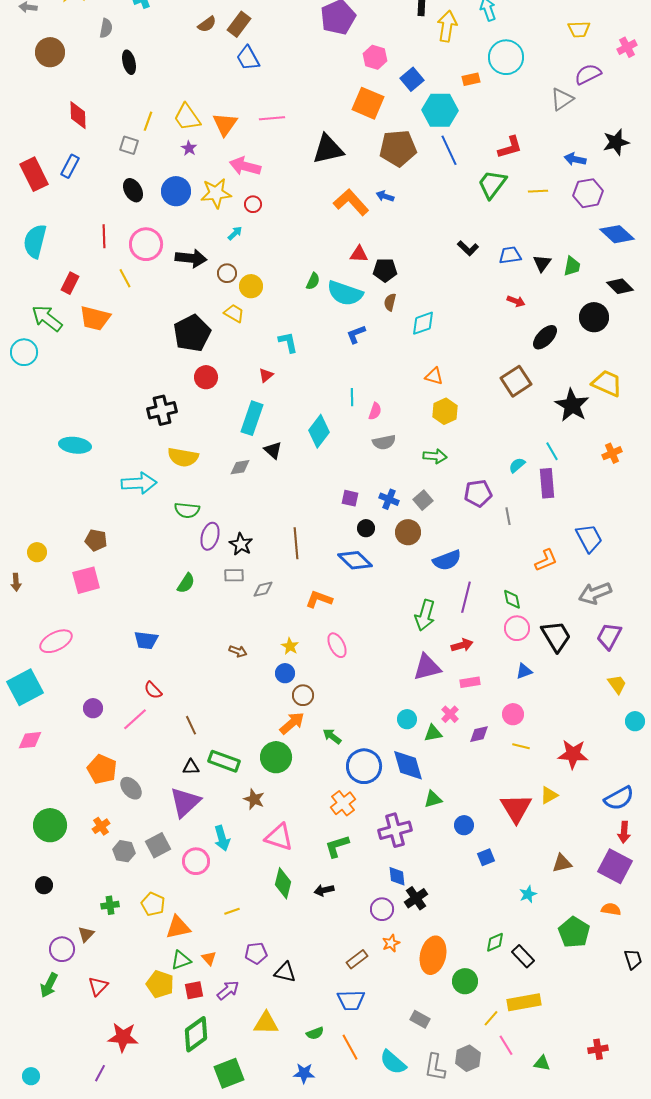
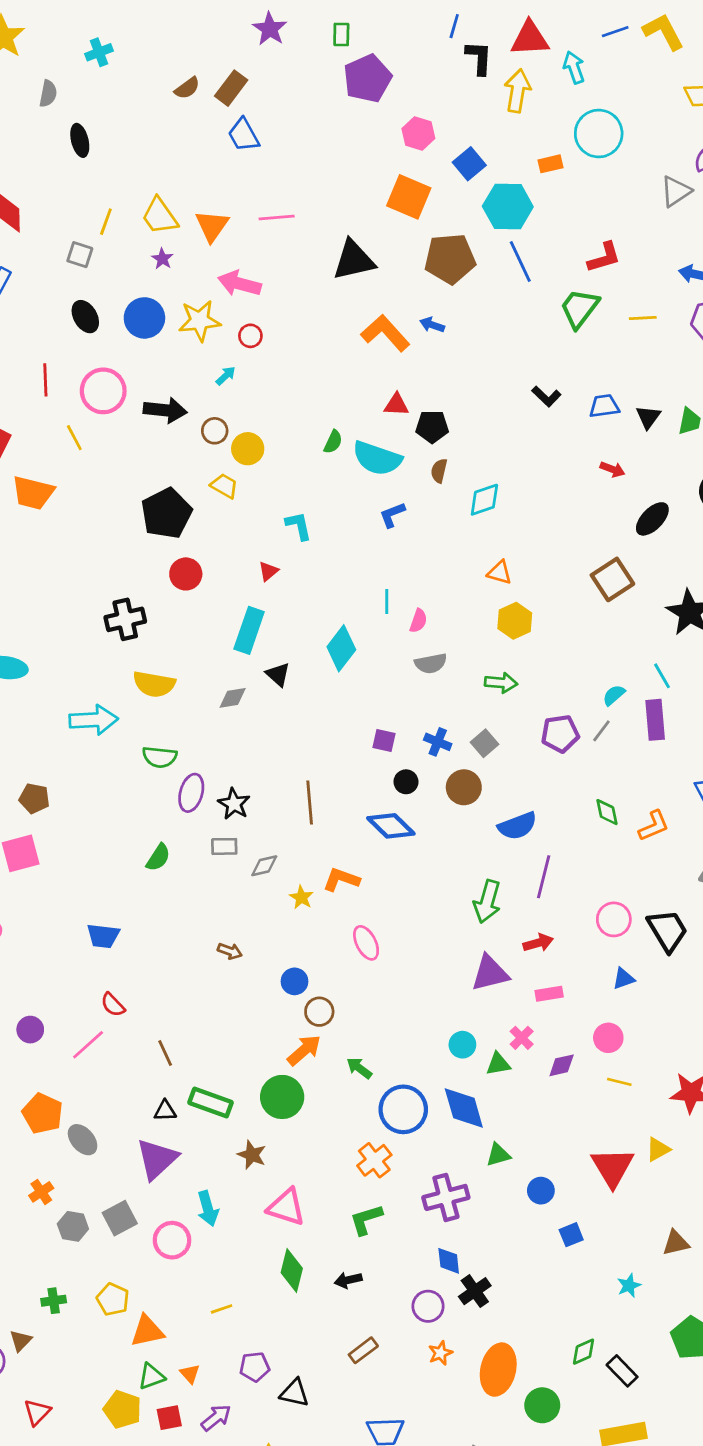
gray line: (508, 516) -> (601, 731), moved, turned 48
green diamond: (512, 599) -> (607, 812), moved
yellow star: (290, 646) -> (301, 897), moved
brown rectangle: (357, 959) -> (363, 1350), moved

